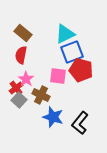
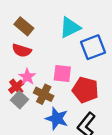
blue square: (72, 52) -> (93, 47), moved
red semicircle: (21, 55) -> (22, 50), turned -84
red pentagon: (81, 70) -> (85, 90), moved

